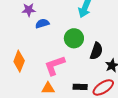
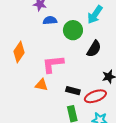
green circle: (74, 38) -> (73, 30), moved
black semicircle: (96, 51) -> (94, 49), moved

